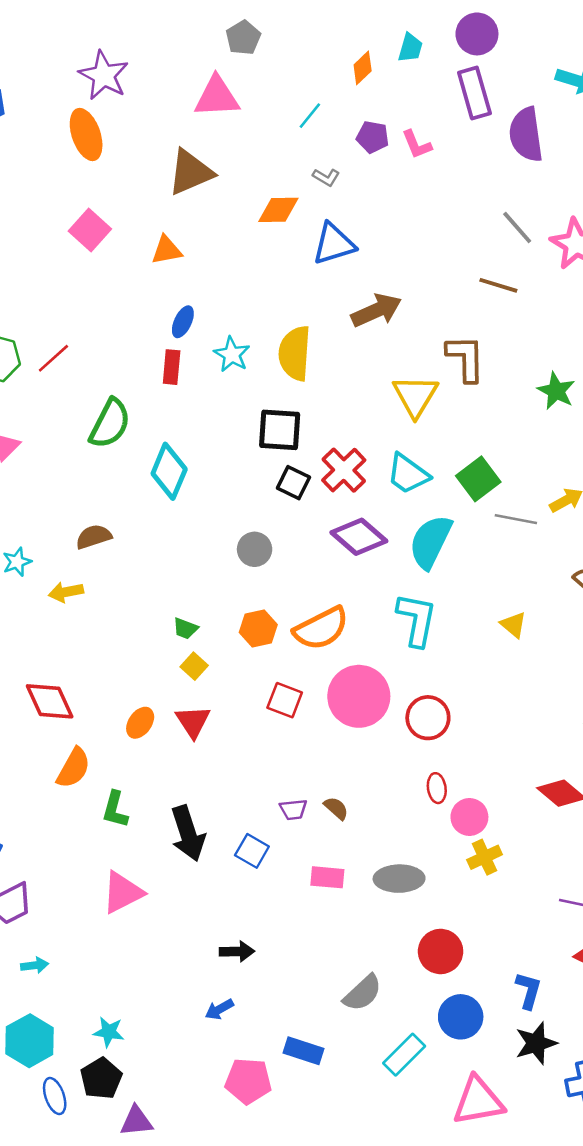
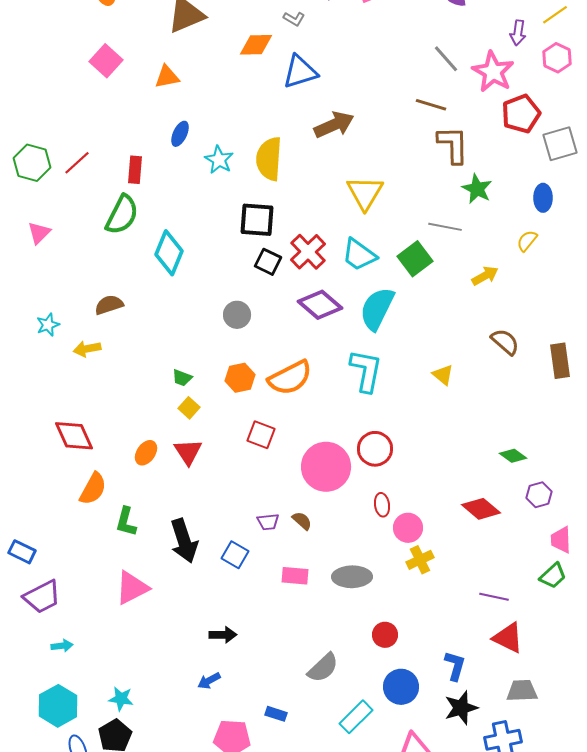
brown L-shape: (466, 358) -> (453, 145), moved
red rectangle: (172, 367) -> (135, 170), moved
gray line: (516, 519) -> (445, 227), moved
pink circle: (359, 696) -> (326, 467), moved
red circle: (441, 951) -> (385, 635), size x0.7
blue rectangle: (304, 1051) -> (276, 714), size x0.7

